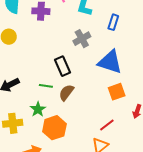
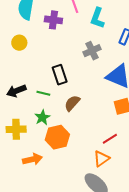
black rectangle: (63, 66) -> (60, 75), moved
green line: (46, 86) -> (43, 93), moved

